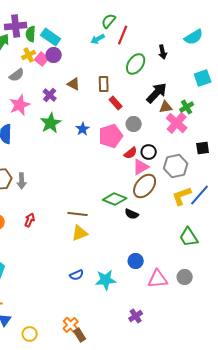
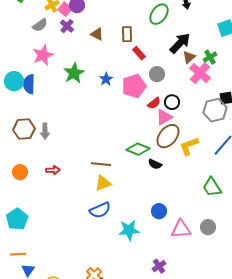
purple cross: (50, 95) -> (67, 26), moved
brown triangle: (166, 107) -> (189, 57), turned -32
gray hexagon: (176, 166) -> (215, 110), moved
yellow L-shape: (182, 196) -> (189, 146), moved
red arrow: (30, 220) -> (53, 170), turned 64
blue semicircle: (77, 275) -> (100, 210), moved, size x1.5

